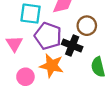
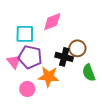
brown circle: (87, 26) -> (77, 48), moved
purple pentagon: (48, 36) -> (30, 57), moved

